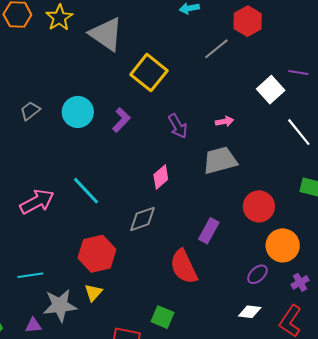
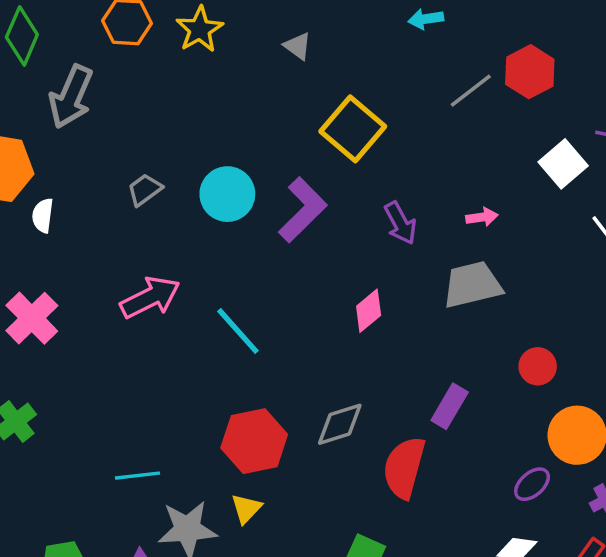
red hexagon: (248, 21) -> (530, 72), moved
gray triangle: (106, 34) -> (298, 46), moved, size x0.5
purple L-shape: (121, 120) -> (303, 210), size x1.5
pink arrow: (37, 202) -> (150, 297), moved
red circle: (259, 206) -> (538, 366), size x0.7
gray diamond: (143, 219) -> (340, 424), moved
red semicircle: (184, 267) -> (404, 467), turned 39

